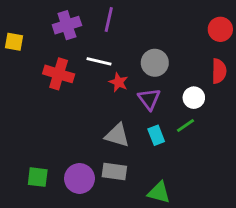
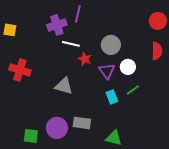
purple cross: (67, 25) -> (57, 25), moved
red cross: (59, 74) -> (20, 70), moved
white circle: (194, 98) -> (128, 67), moved
gray triangle: (117, 135) -> (64, 86), moved
green square: (38, 177) -> (31, 136), moved

